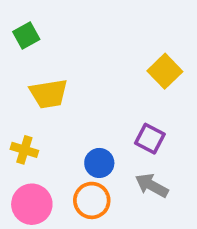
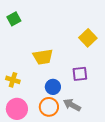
yellow trapezoid: (49, 94) -> (43, 57), moved
purple square: (150, 139) -> (80, 74), turned -35
gray arrow: (152, 185) -> (72, 105), moved

